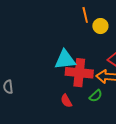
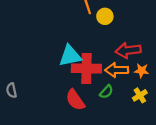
red semicircle: (66, 101) -> (75, 100), size x1.5

